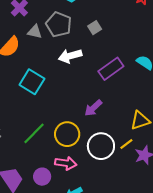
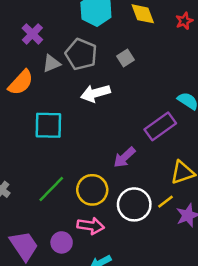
gray triangle: (35, 32) -> (51, 63), turned -35
purple rectangle: (111, 69) -> (160, 126), moved
cyan square: (32, 82) -> (48, 125), turned -30

